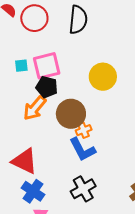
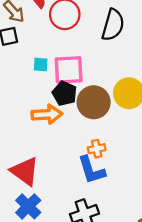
orange arrow: (35, 108) -> (47, 114), turned -144
brown circle: (71, 114) -> (94, 102), moved

